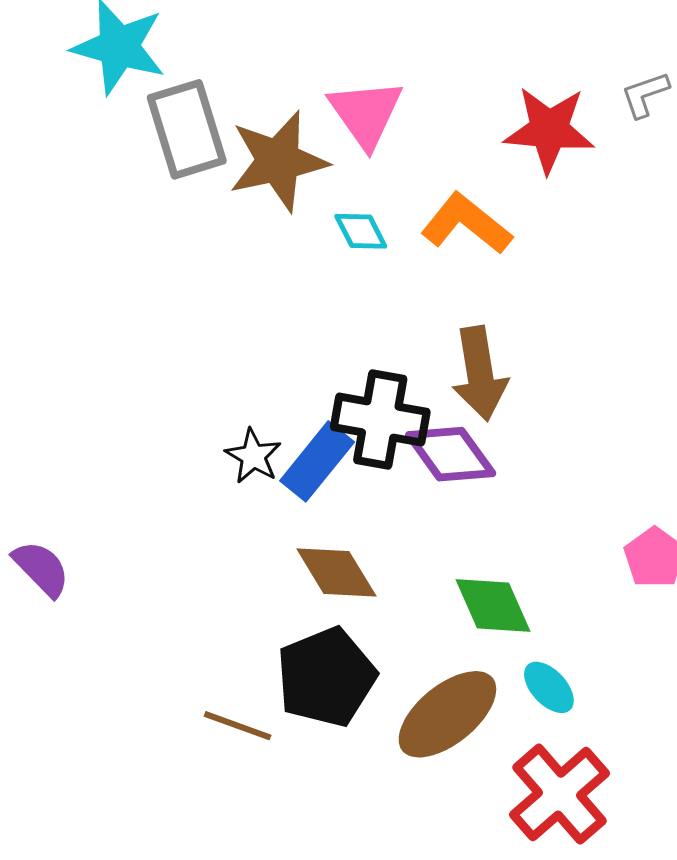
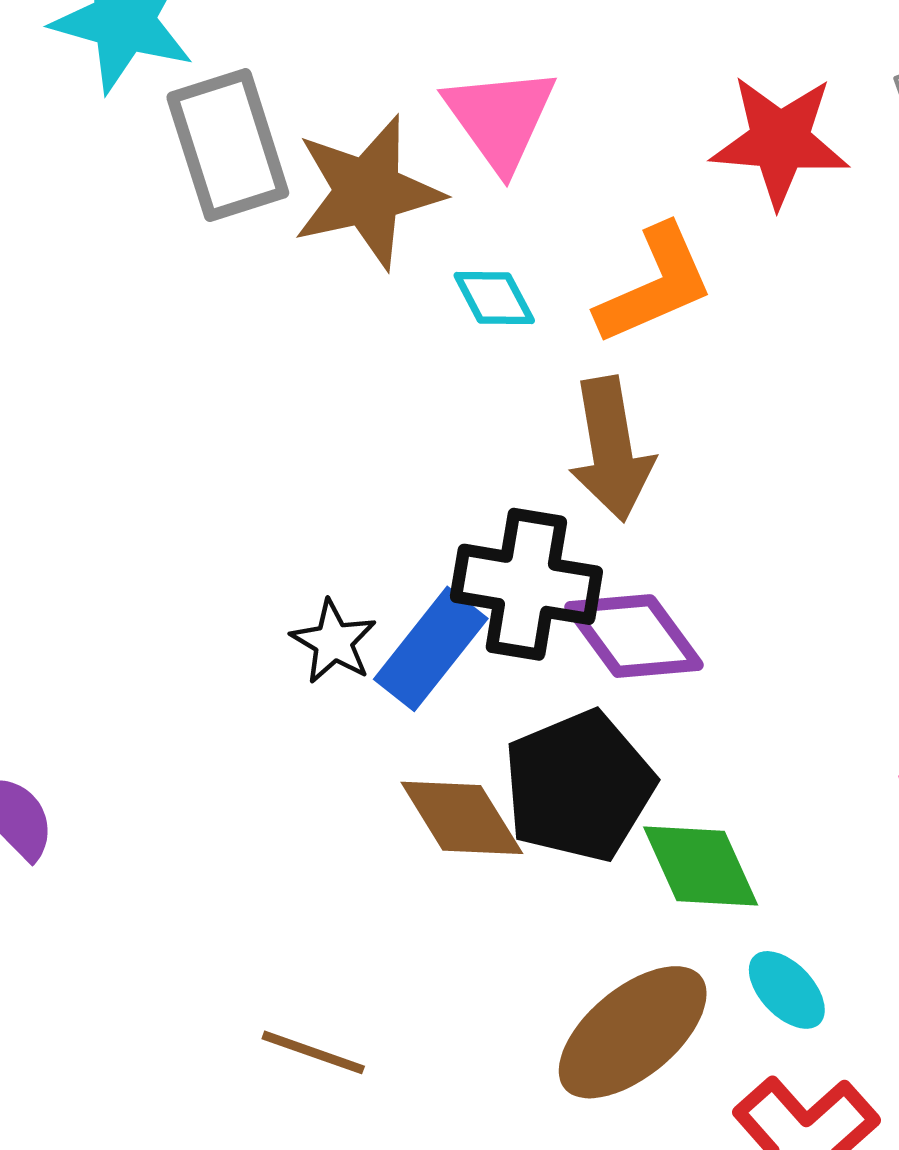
orange L-shape: (466, 224) -> (655, 285), turned 118
brown arrow: (480, 373) -> (611, 449), moved
black pentagon: (326, 677) -> (579, 786), moved

